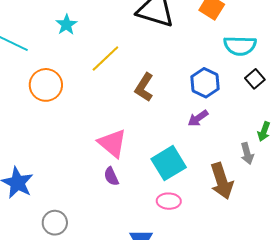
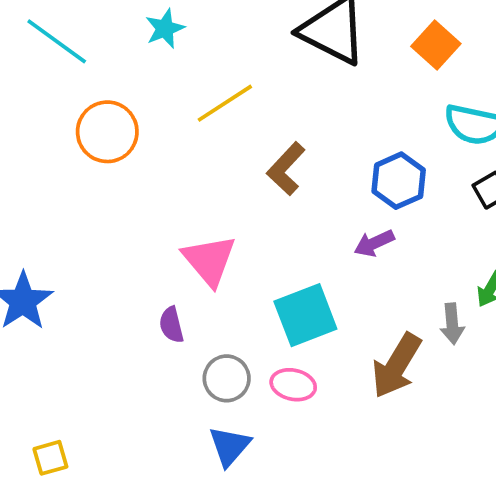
purple semicircle: (111, 176) -> (171, 325), moved
brown arrow: (222, 181) -> (397, 366), turned 39
gray circle: (55, 223) -> (227, 378), moved

